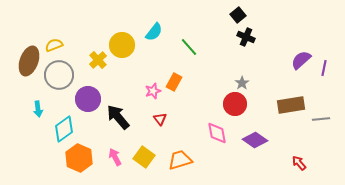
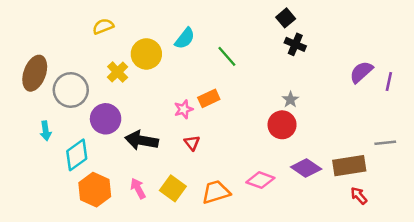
yellow semicircle: (54, 45) -> (103, 26), moved
orange rectangle: (174, 82) -> (209, 98), turned 36
brown rectangle: (291, 105) -> (349, 166), moved
black arrow: (118, 117) -> (142, 140), turned -40
pink diamond: (217, 133) -> (260, 180), moved, turned -60

